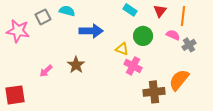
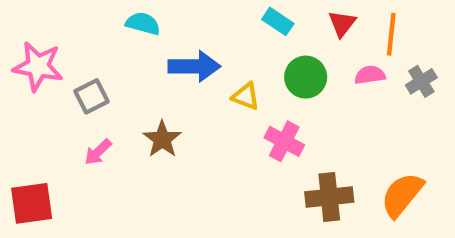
gray square: (43, 17) -> (92, 96), moved
pink semicircle: (173, 35) -> (370, 75), turned -32
gray cross: (189, 45) -> (421, 81), moved
yellow triangle: (122, 49) -> (246, 96), moved
orange semicircle: (179, 80) -> (402, 195), moved

